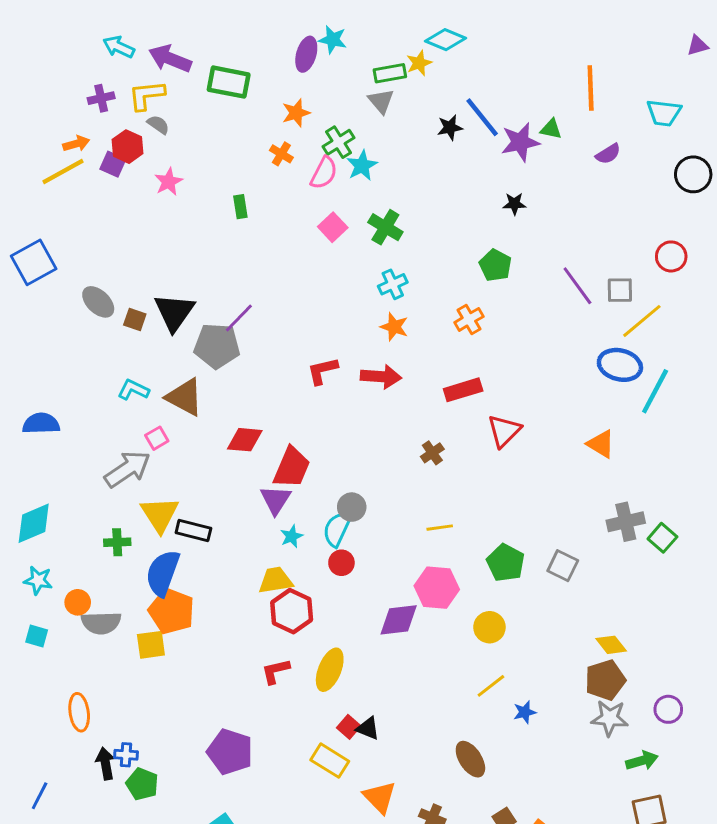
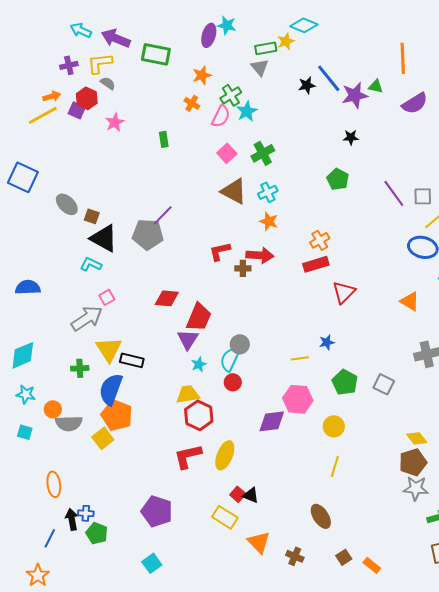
purple semicircle: (608, 154) -> (415, 103), size x1.5
green cross: (385, 227) -> (263, 153), turned 30
blue square: (34, 262) -> (23, 177), turned -36
black triangle: (174, 312) -> (104, 238), moved, turned -36
orange cross: (469, 319) -> (320, 240), moved
brown triangle: (185, 397) -> (234, 191), moved
brown cross: (432, 453) -> (243, 268), moved, turned 35
yellow square: (151, 645) -> (103, 438), turned -30
red L-shape: (276, 671) -> (188, 456), size x1.4
yellow line: (491, 686) -> (335, 466), turned -35
blue star: (525, 712) -> (327, 342), moved
blue line: (40, 796) -> (50, 538), moved

